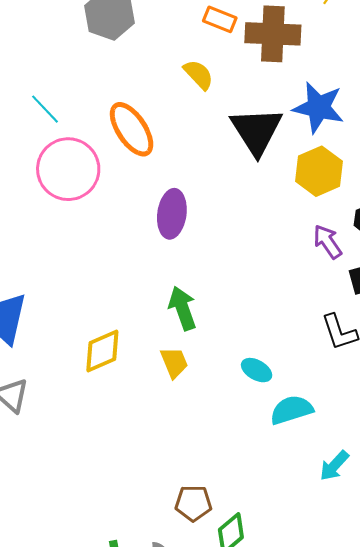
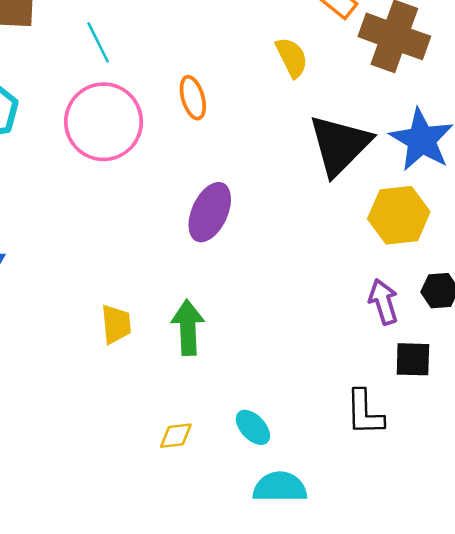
orange ellipse: (132, 129) -> (193, 98), size x0.6
yellow diamond: (102, 351) -> (176, 436), moved, size x0.6
yellow trapezoid: (174, 362) -> (116, 324), moved

